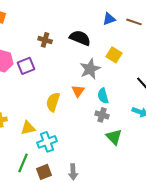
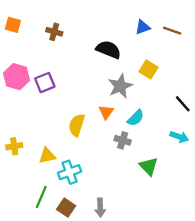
brown cross: (45, 40) -> (54, 32), moved
cyan semicircle: (103, 96) -> (136, 118), turned -119
gray cross: (102, 115) -> (123, 140), moved
brown square: (44, 172) -> (66, 208), turned -35

